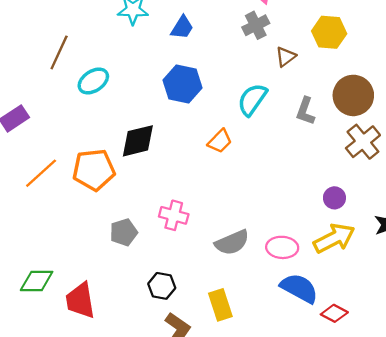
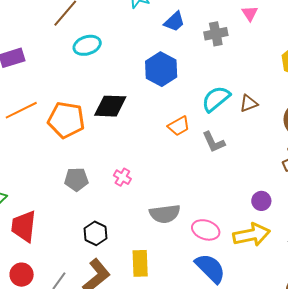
gray cross: (256, 25) -> (216, 34), moved
brown triangle: (286, 57) -> (249, 103), moved
gray L-shape: (305, 111) -> (214, 142), moved, turned -60
pink cross: (174, 215) -> (122, 177), size x0.7

